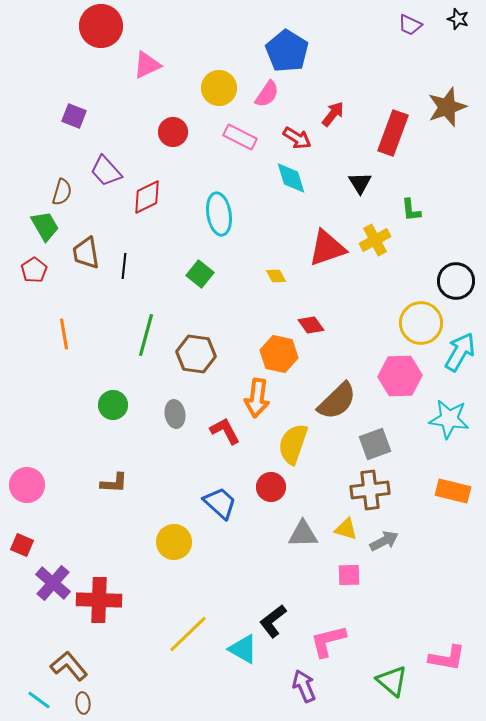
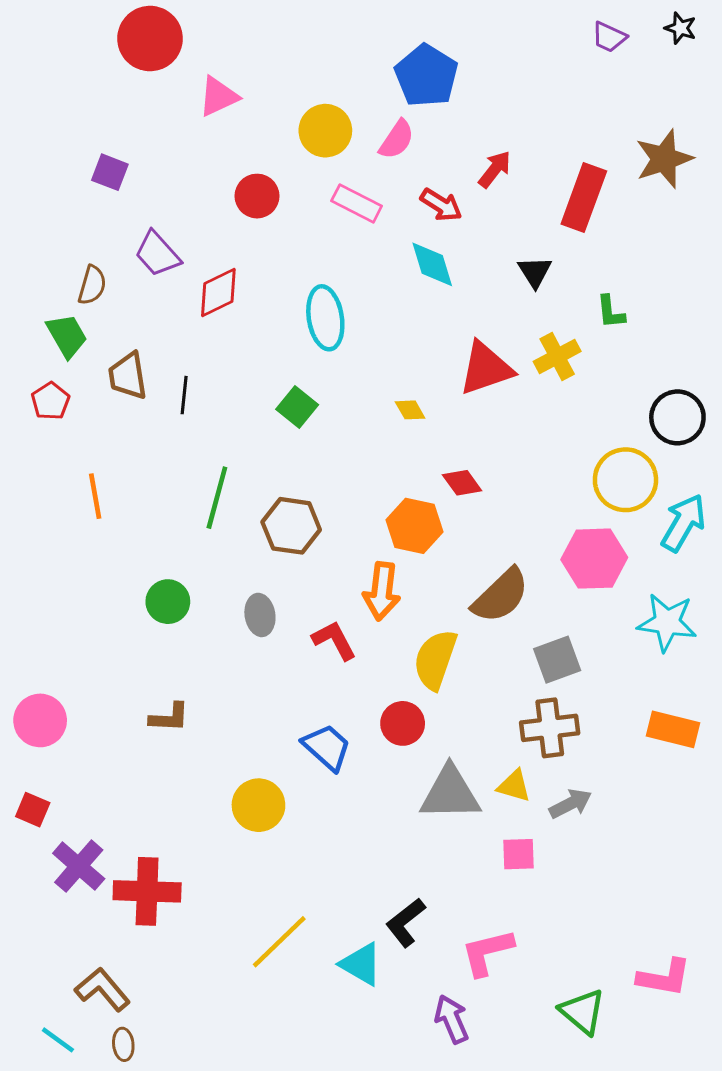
gray triangle: (303, 534) -> (450, 793), size x1.4

